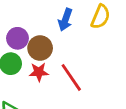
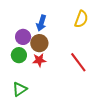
blue arrow: (65, 20) -> (41, 23), moved
red line: (71, 77) -> (78, 62), moved

